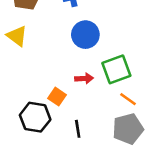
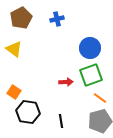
blue circle: (85, 35) -> (90, 48), moved
orange square: (57, 97) -> (14, 92), moved

